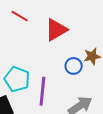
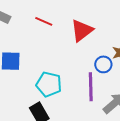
purple line: (42, 91) -> (91, 87), moved

